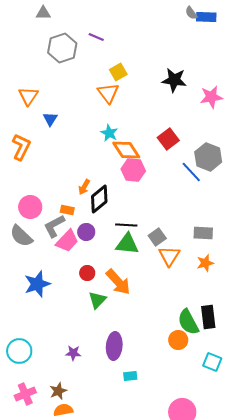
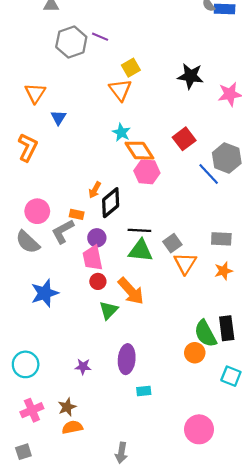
purple line: (96, 37) -> (100, 37), moved
pink trapezoid: (67, 241) -> (93, 258), moved, turned 125

